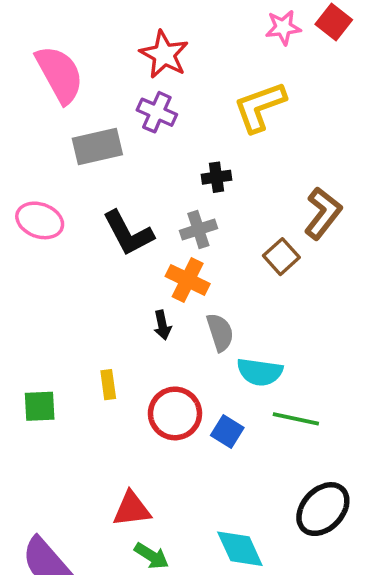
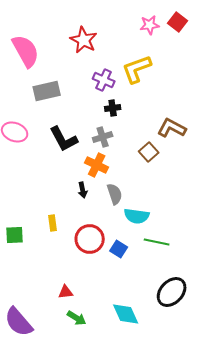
purple cross: (157, 112) -> (104, 80), moved
brown L-shape: (323, 213) -> (172, 128), turned -100
red triangle: (132, 509) -> (66, 292), size x0.7

